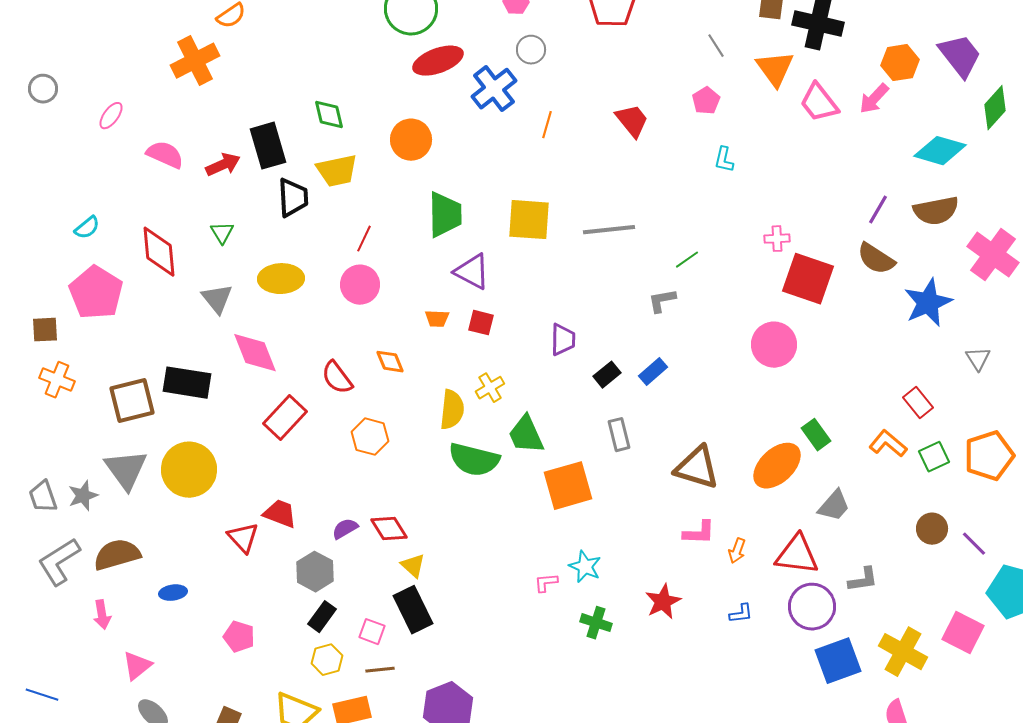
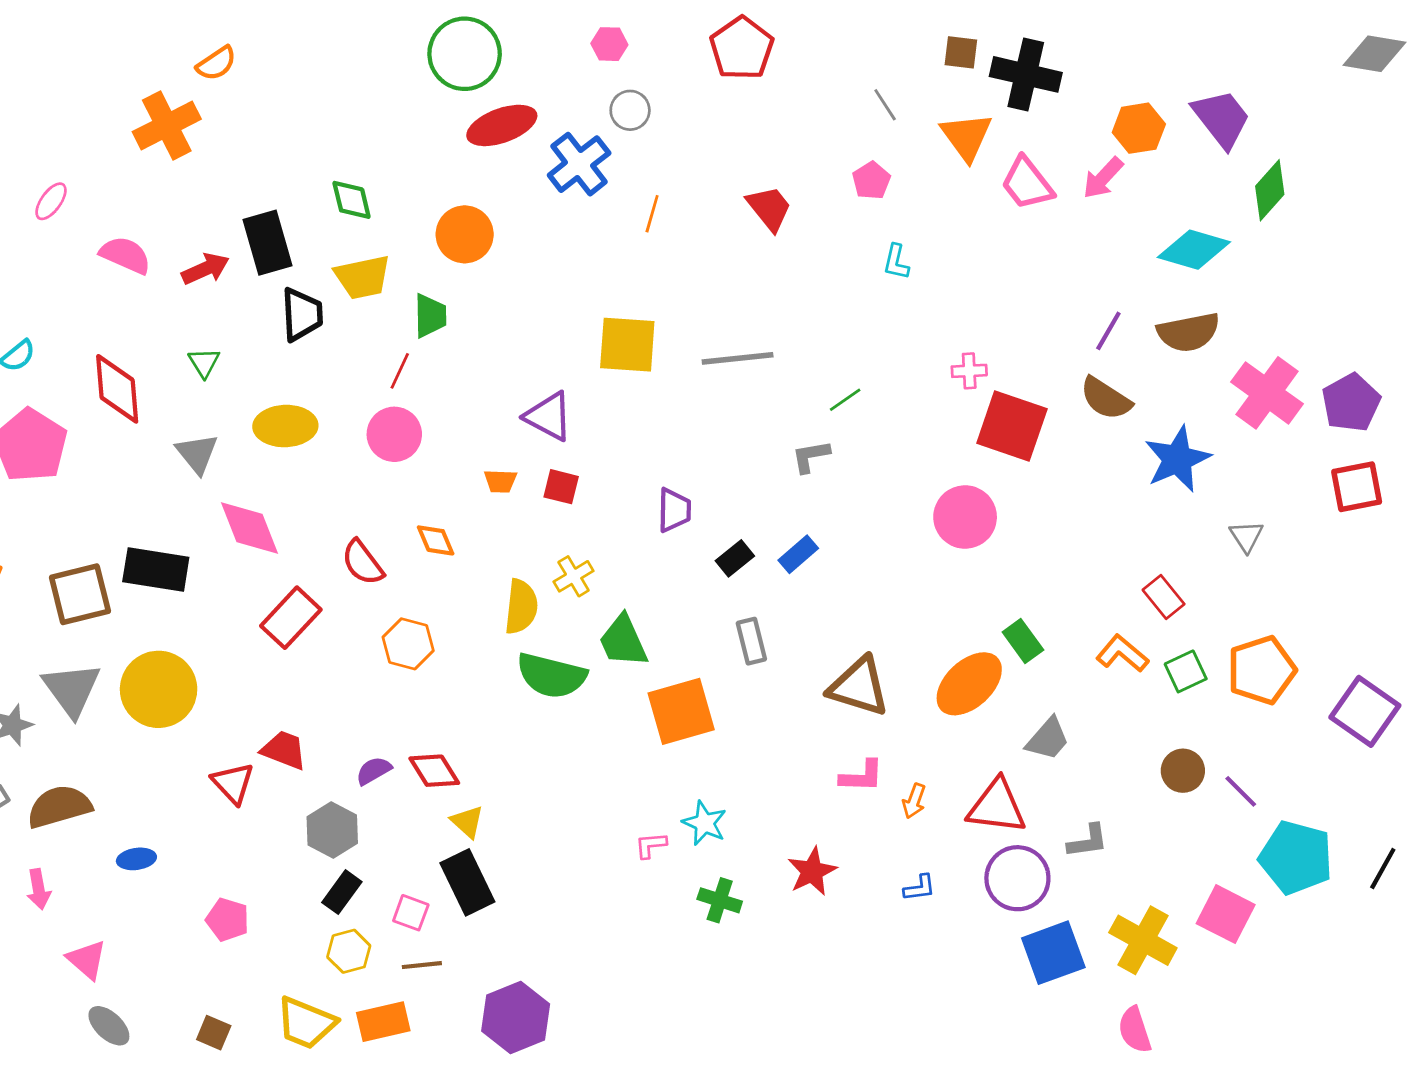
green trapezoid: (445, 215) -> (430, 316), moved, size x0.7
pink triangle: (137, 666) -> (87, 960), turned -40

